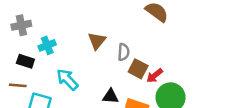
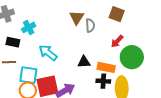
brown triangle: (97, 41) -> (77, 18), moved
brown square: (138, 69) -> (117, 14), moved

